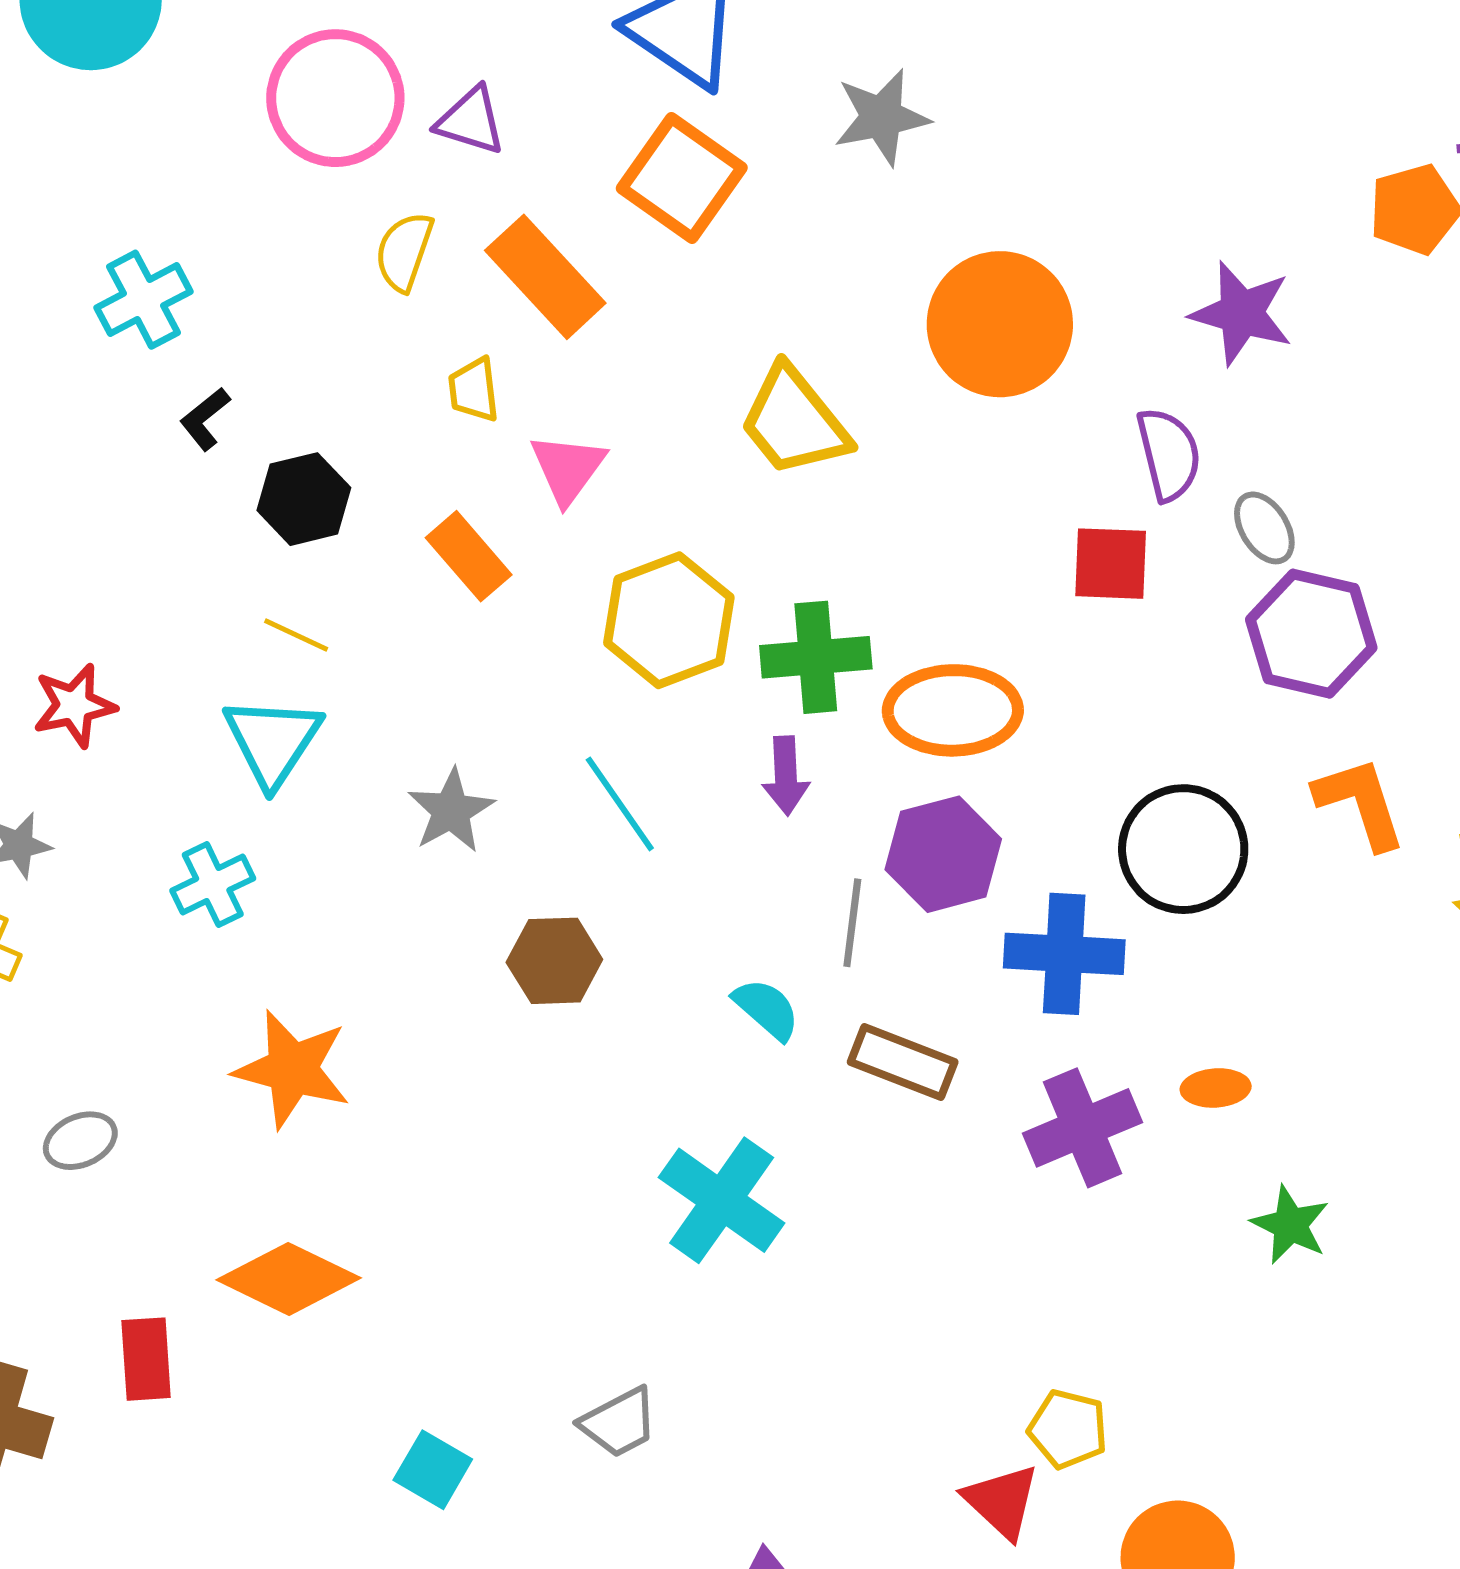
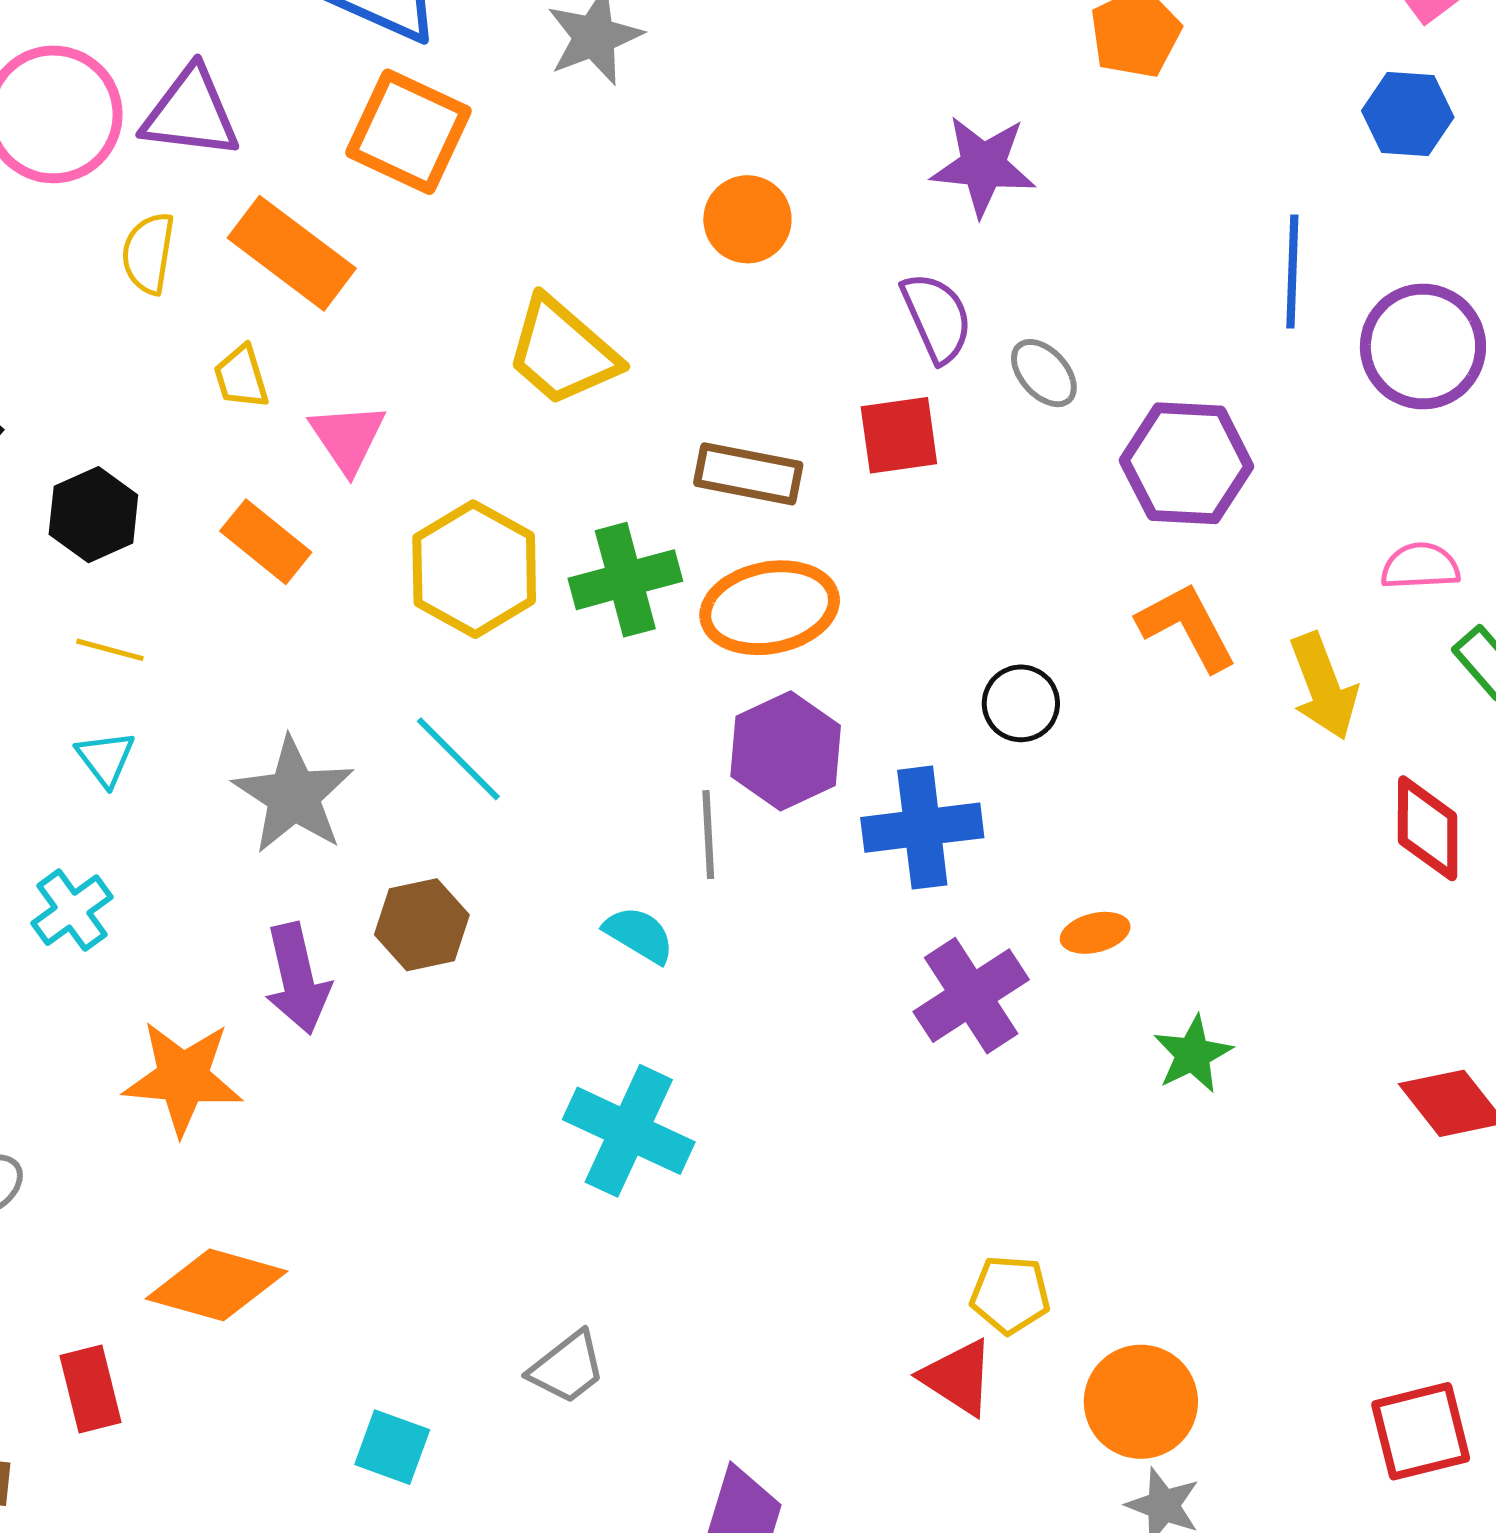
purple triangle: (471, 121) -> (191, 113), size x1.4
orange circle: (1000, 324) -> (747, 219), size x0.6
purple hexagon: (1311, 634) -> (1187, 463), moved
cyan triangle: (273, 741) -> (106, 758), size x0.6
purple arrow: (786, 776) -> (297, 979), moved, size x1.4
gray star: (451, 811) -> (294, 795), size x1.4
black circle: (1183, 849) -> (1021, 703), size x0.6
brown rectangle: (903, 1062) -> (748, 474), moved
green star: (1290, 1225) -> (1193, 1054), turned 30

